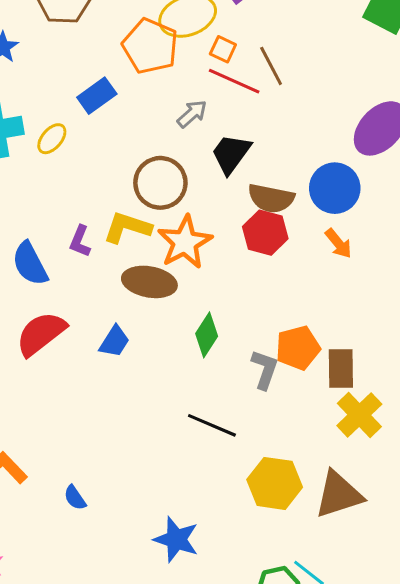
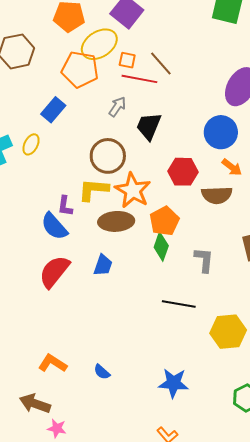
brown semicircle: (271, 198) -> (217, 195), moved
blue semicircle: (30, 264) -> (54, 226), moved
orange pentagon: (298, 348) -> (164, 221), moved

